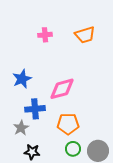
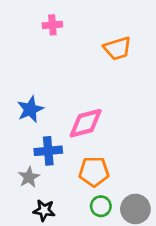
pink cross: (45, 35) -> (52, 25), moved

